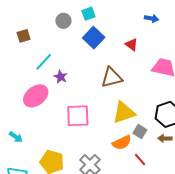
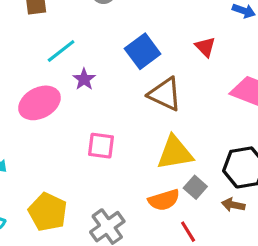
blue square: (94, 38) -> (143, 51), moved
brown triangle: (112, 78) -> (165, 94), turned 30
pink square: (78, 116) -> (101, 146), size x0.7

